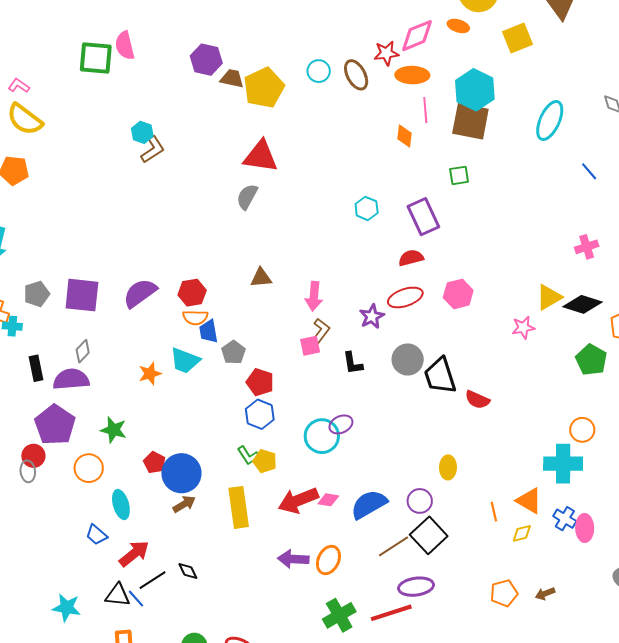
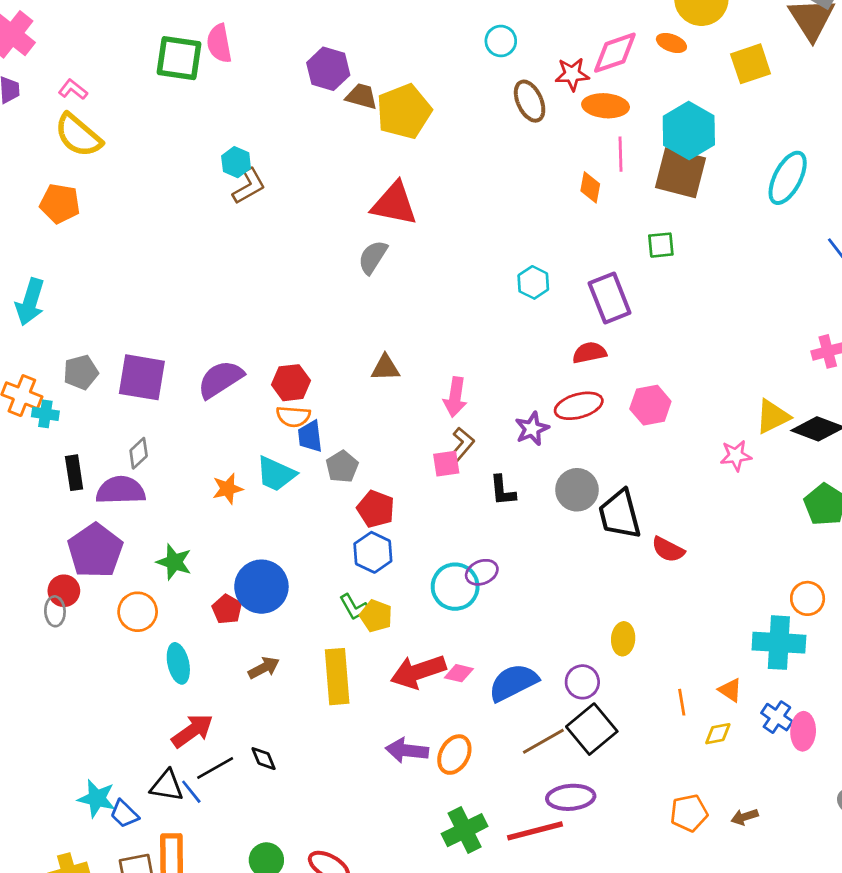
cyan circle: (319, 71) -> (501, 41), moved
blue circle: (181, 473) -> (261, 587), moved
orange triangle: (529, 501) -> (730, 690), size x0.7
blue trapezoid: (96, 535) -> (124, 814), moved

